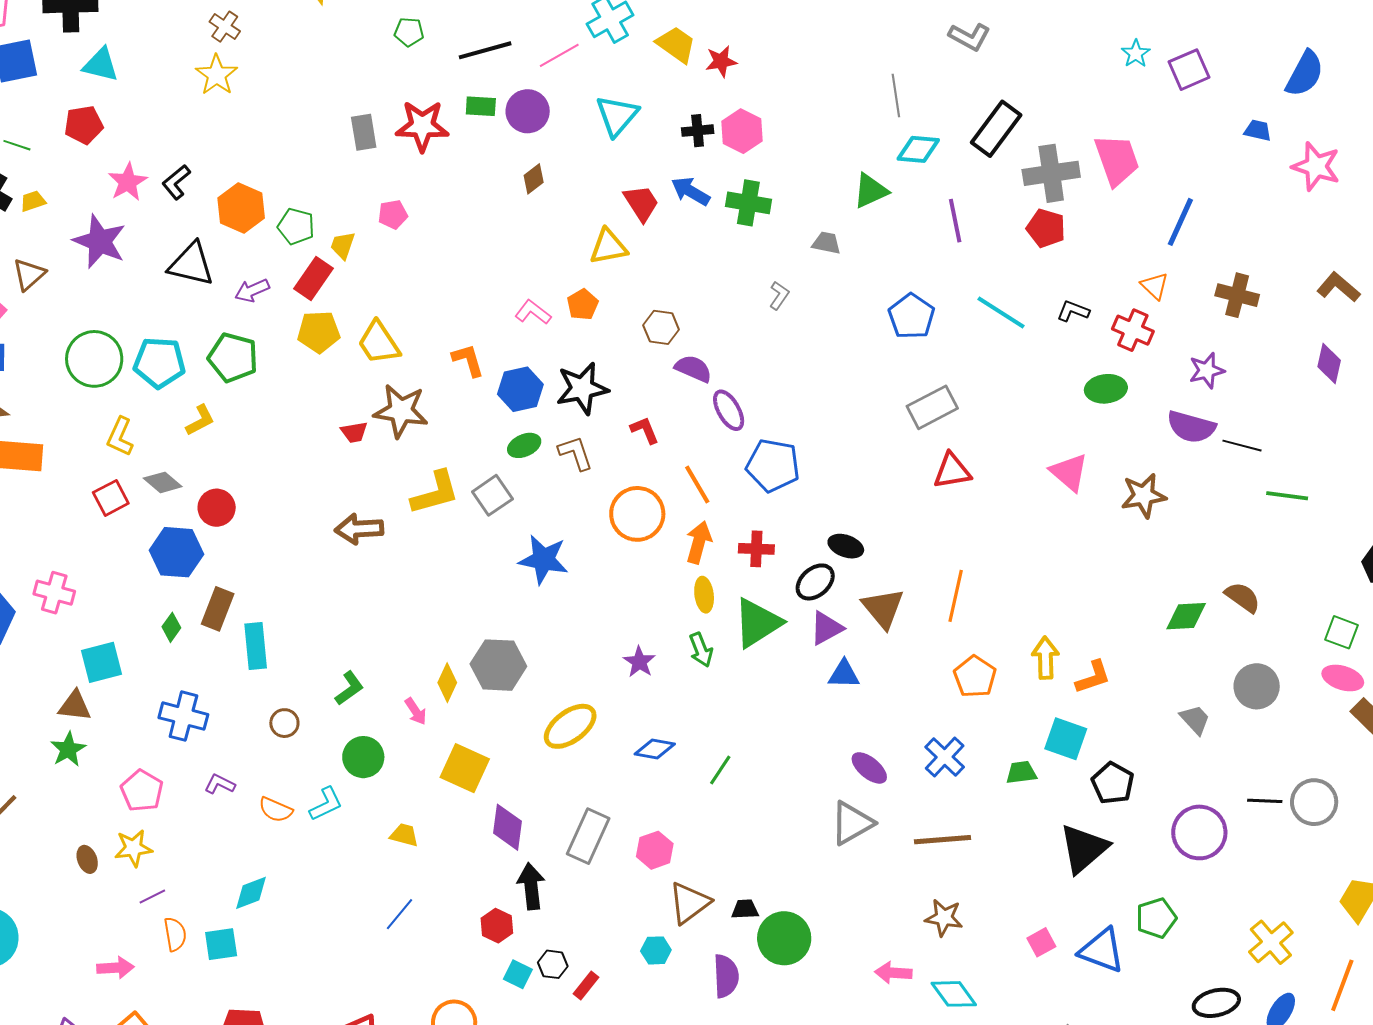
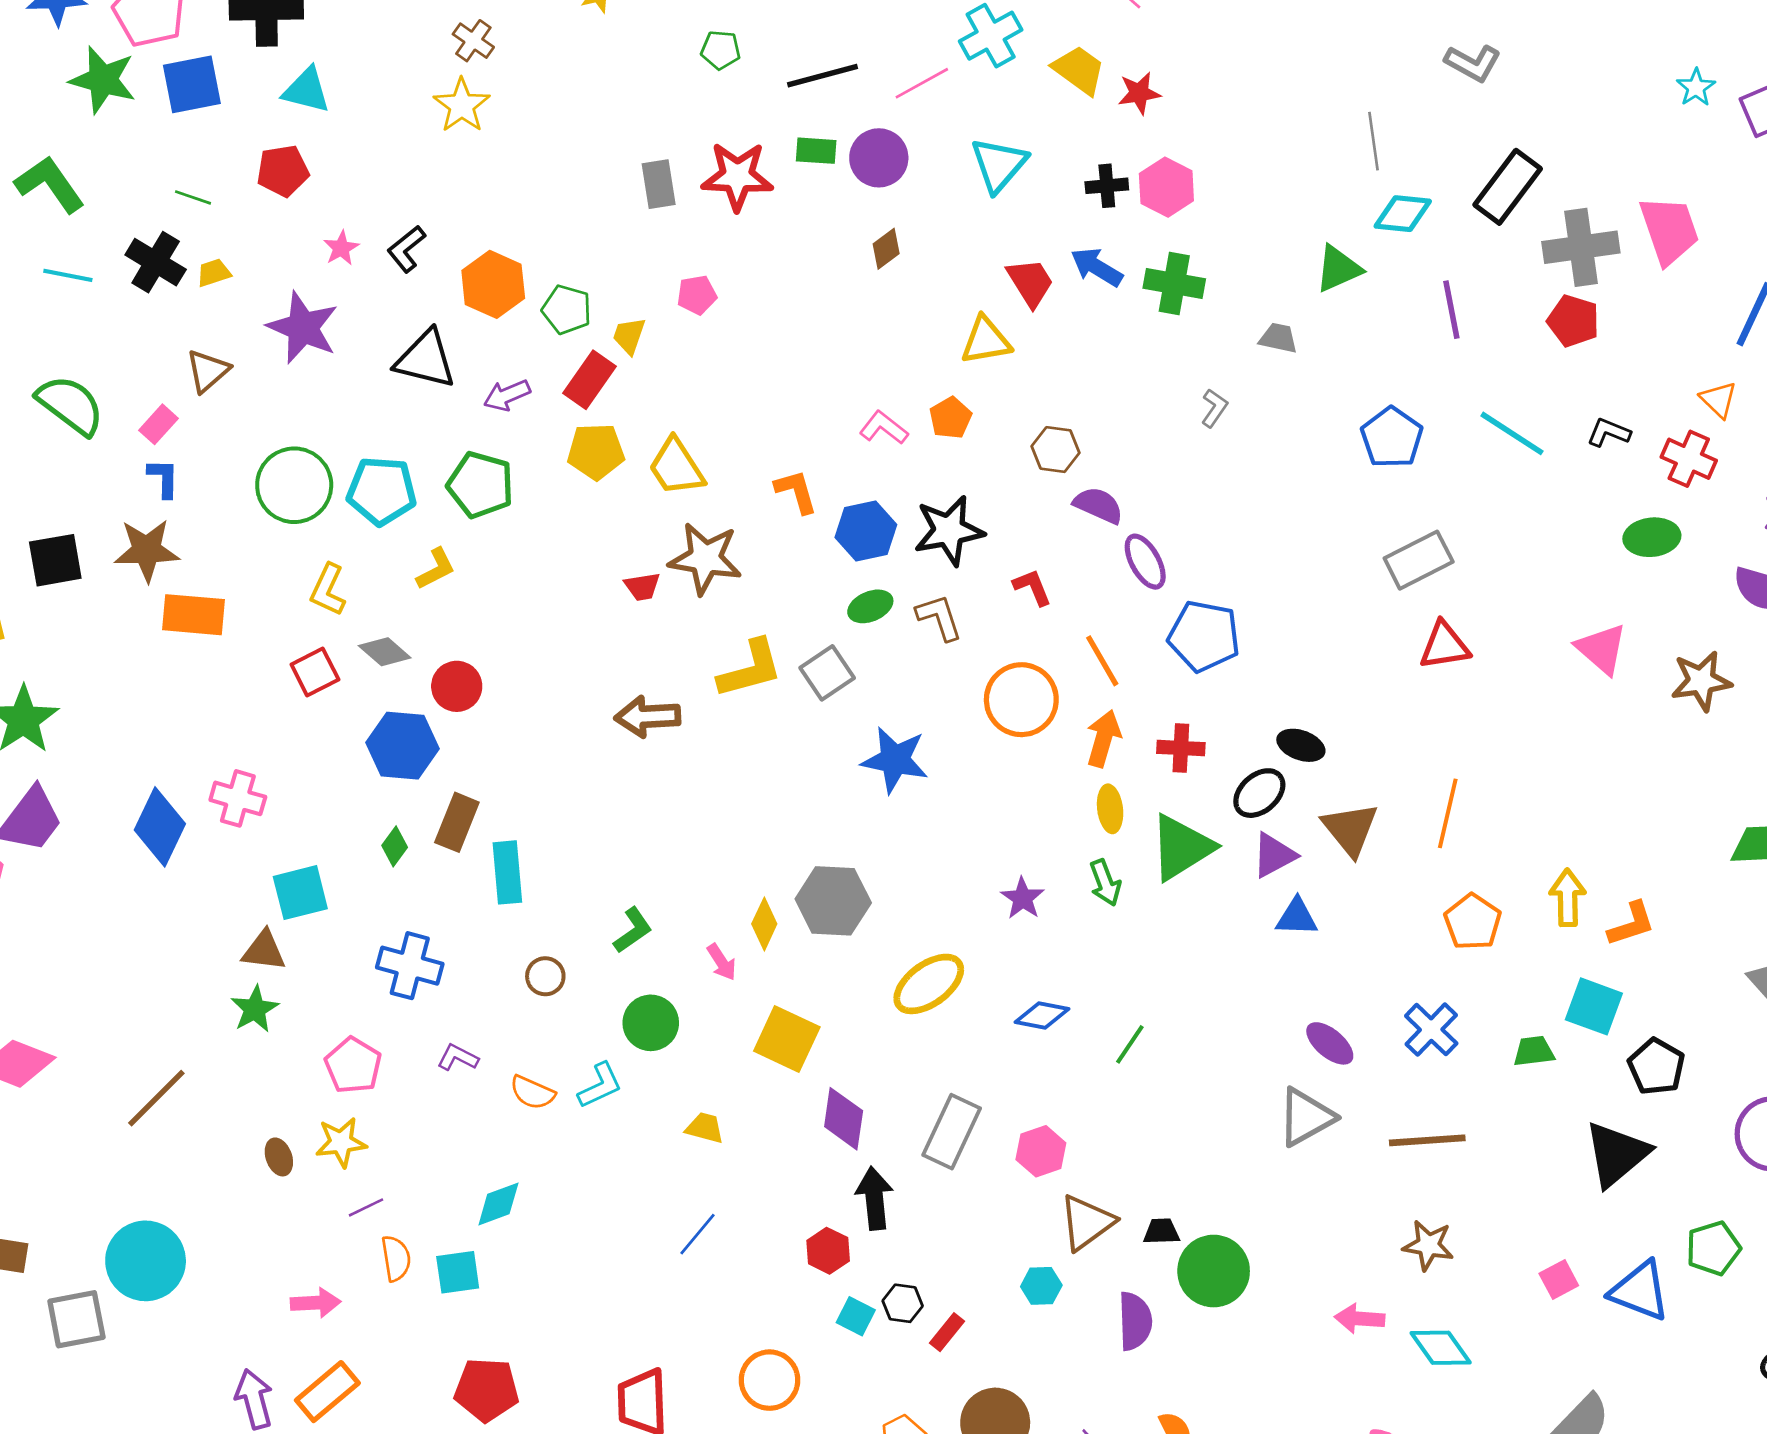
pink star: (128, 182) -> (341, 248), size x0.7

